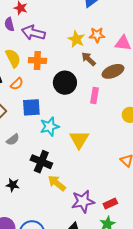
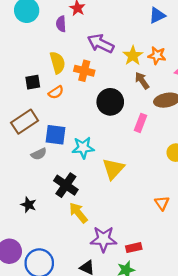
purple arrow: (33, 33) -> (101, 44), moved
blue square: (31, 107) -> (56, 135), moved

